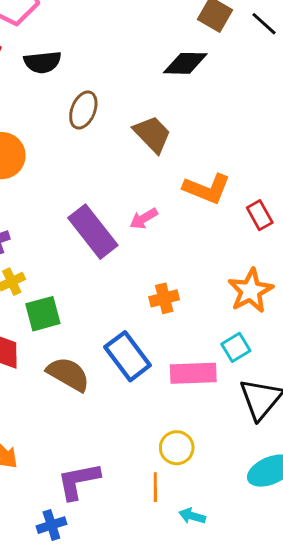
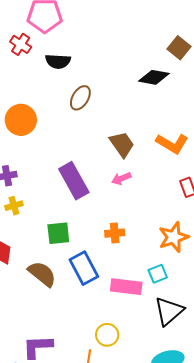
brown trapezoid: (152, 134) -> (122, 144), moved
orange L-shape: (207, 189) -> (172, 144), moved
pink arrow: (144, 219) -> (121, 178), moved
green square: (43, 314) -> (58, 233), moved

